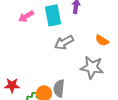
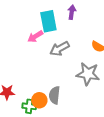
pink arrow: (26, 16) -> (35, 36), moved

